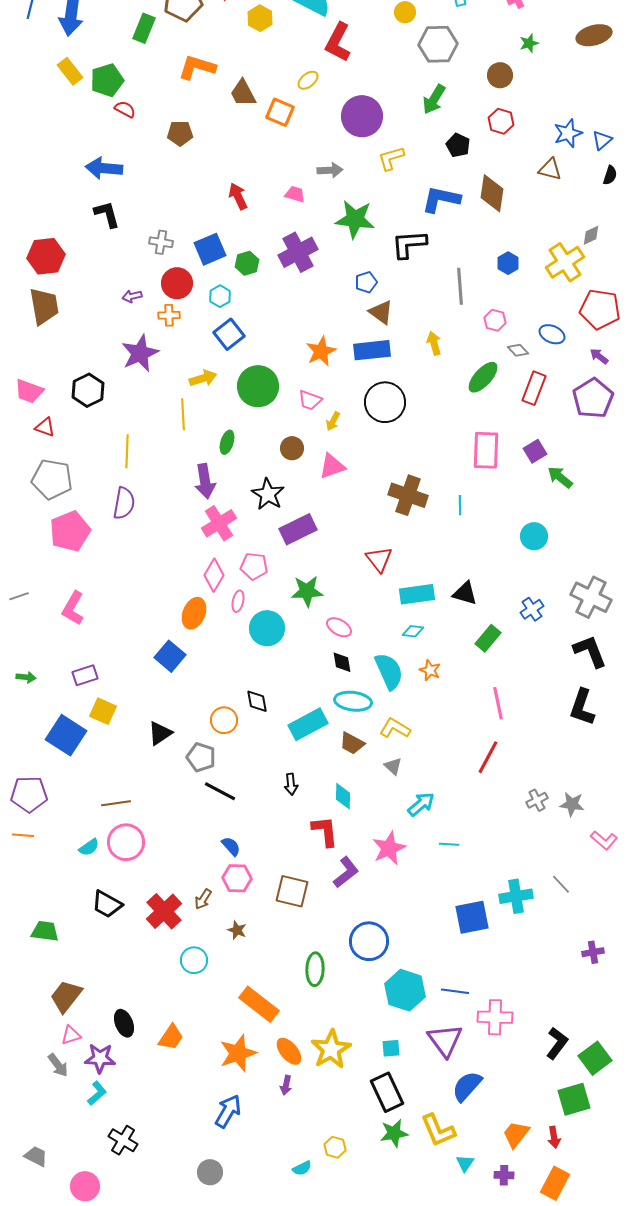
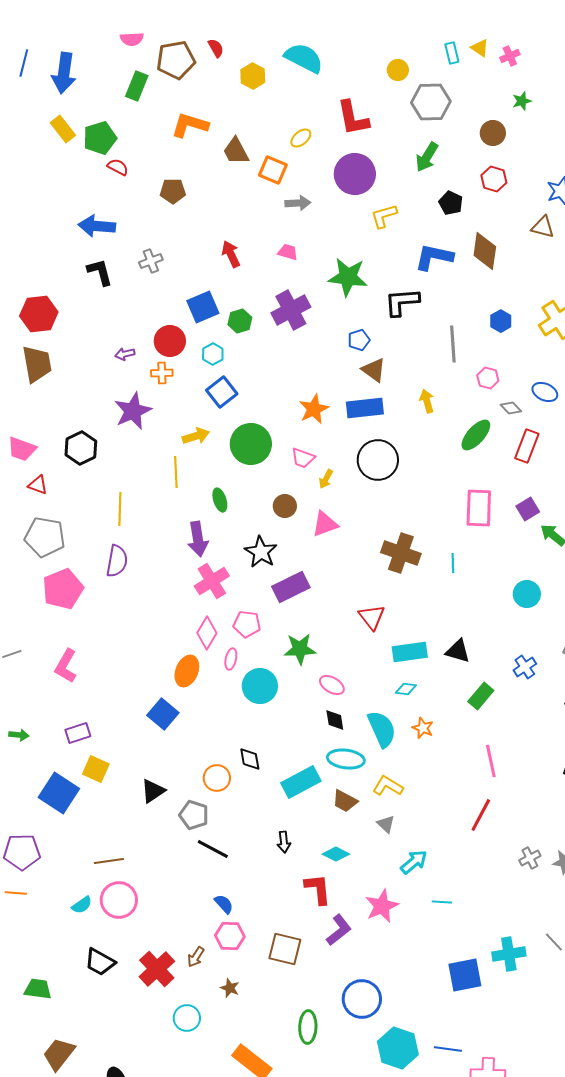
red L-shape: (338, 42) -> (353, 118), moved, turned -39
gray arrow: (330, 170) -> (298, 203), moved
gray cross: (161, 242) -> (151, 261), moved, turned -30
green ellipse: (227, 442) -> (220, 500), turned -35
cyan diamond: (343, 796) -> (336, 854), turned -64

